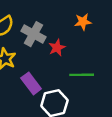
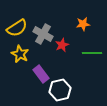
green line: (82, 75) -> (92, 53), moved

